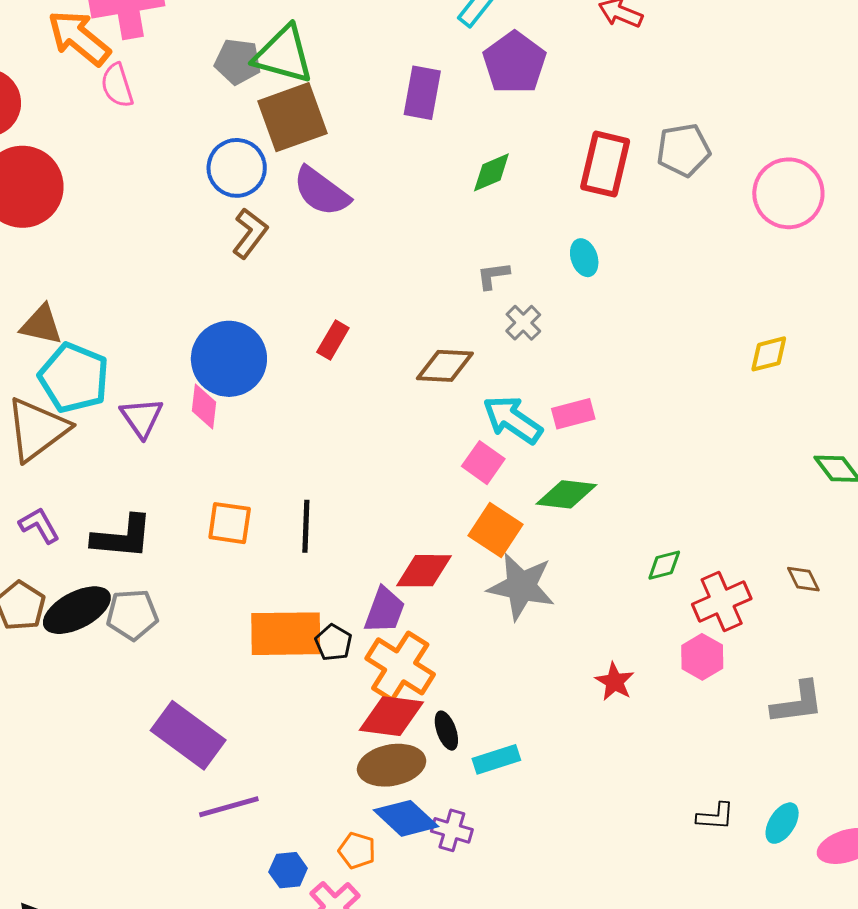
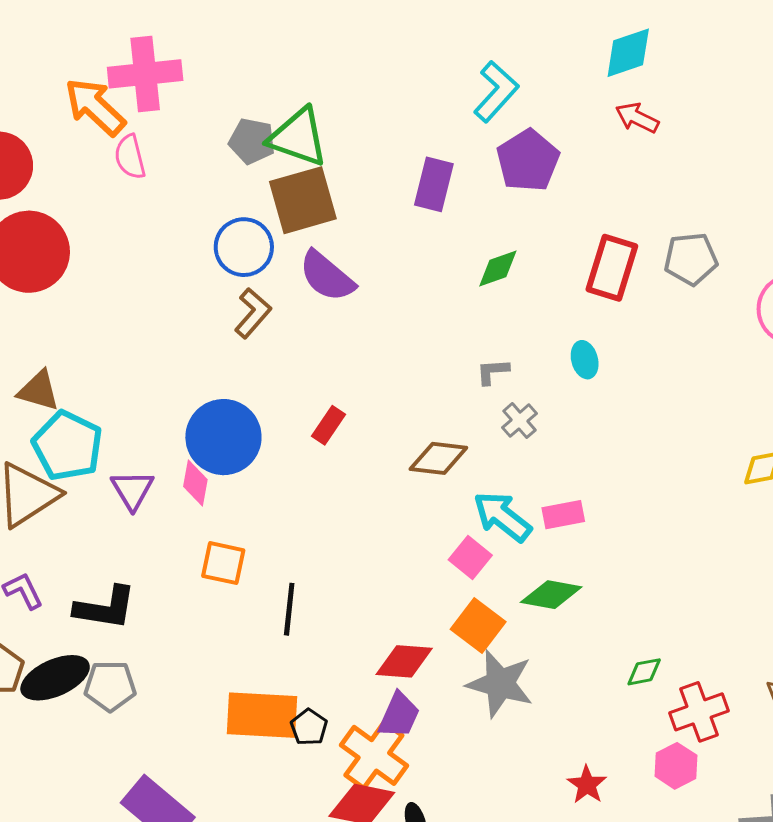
orange square: (230, 523) -> (223, 563), moved
purple trapezoid: (385, 610) -> (399, 715), moved

